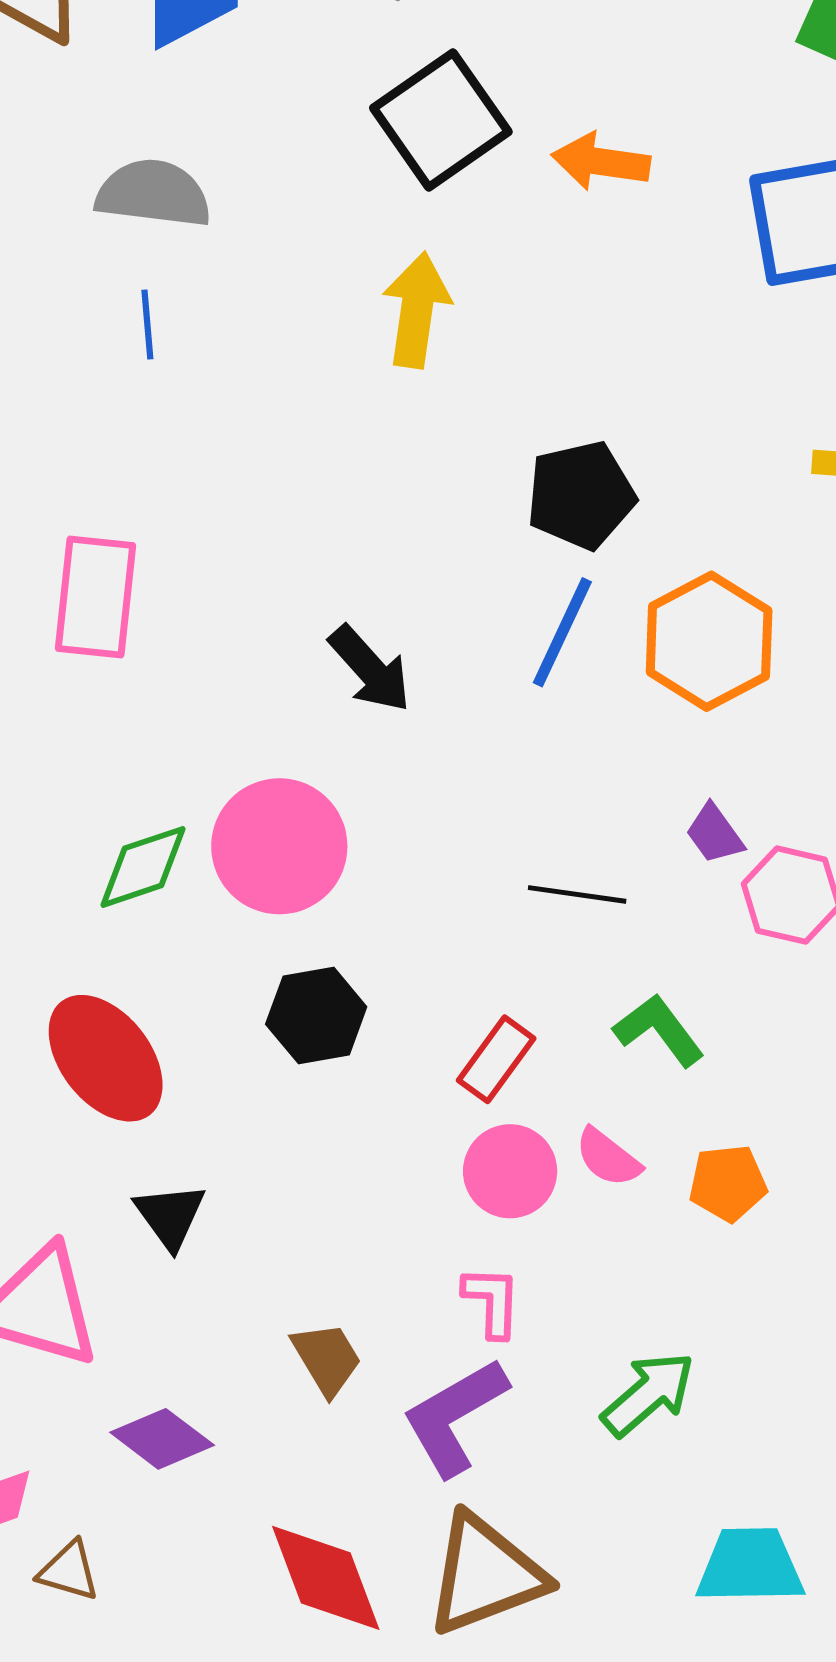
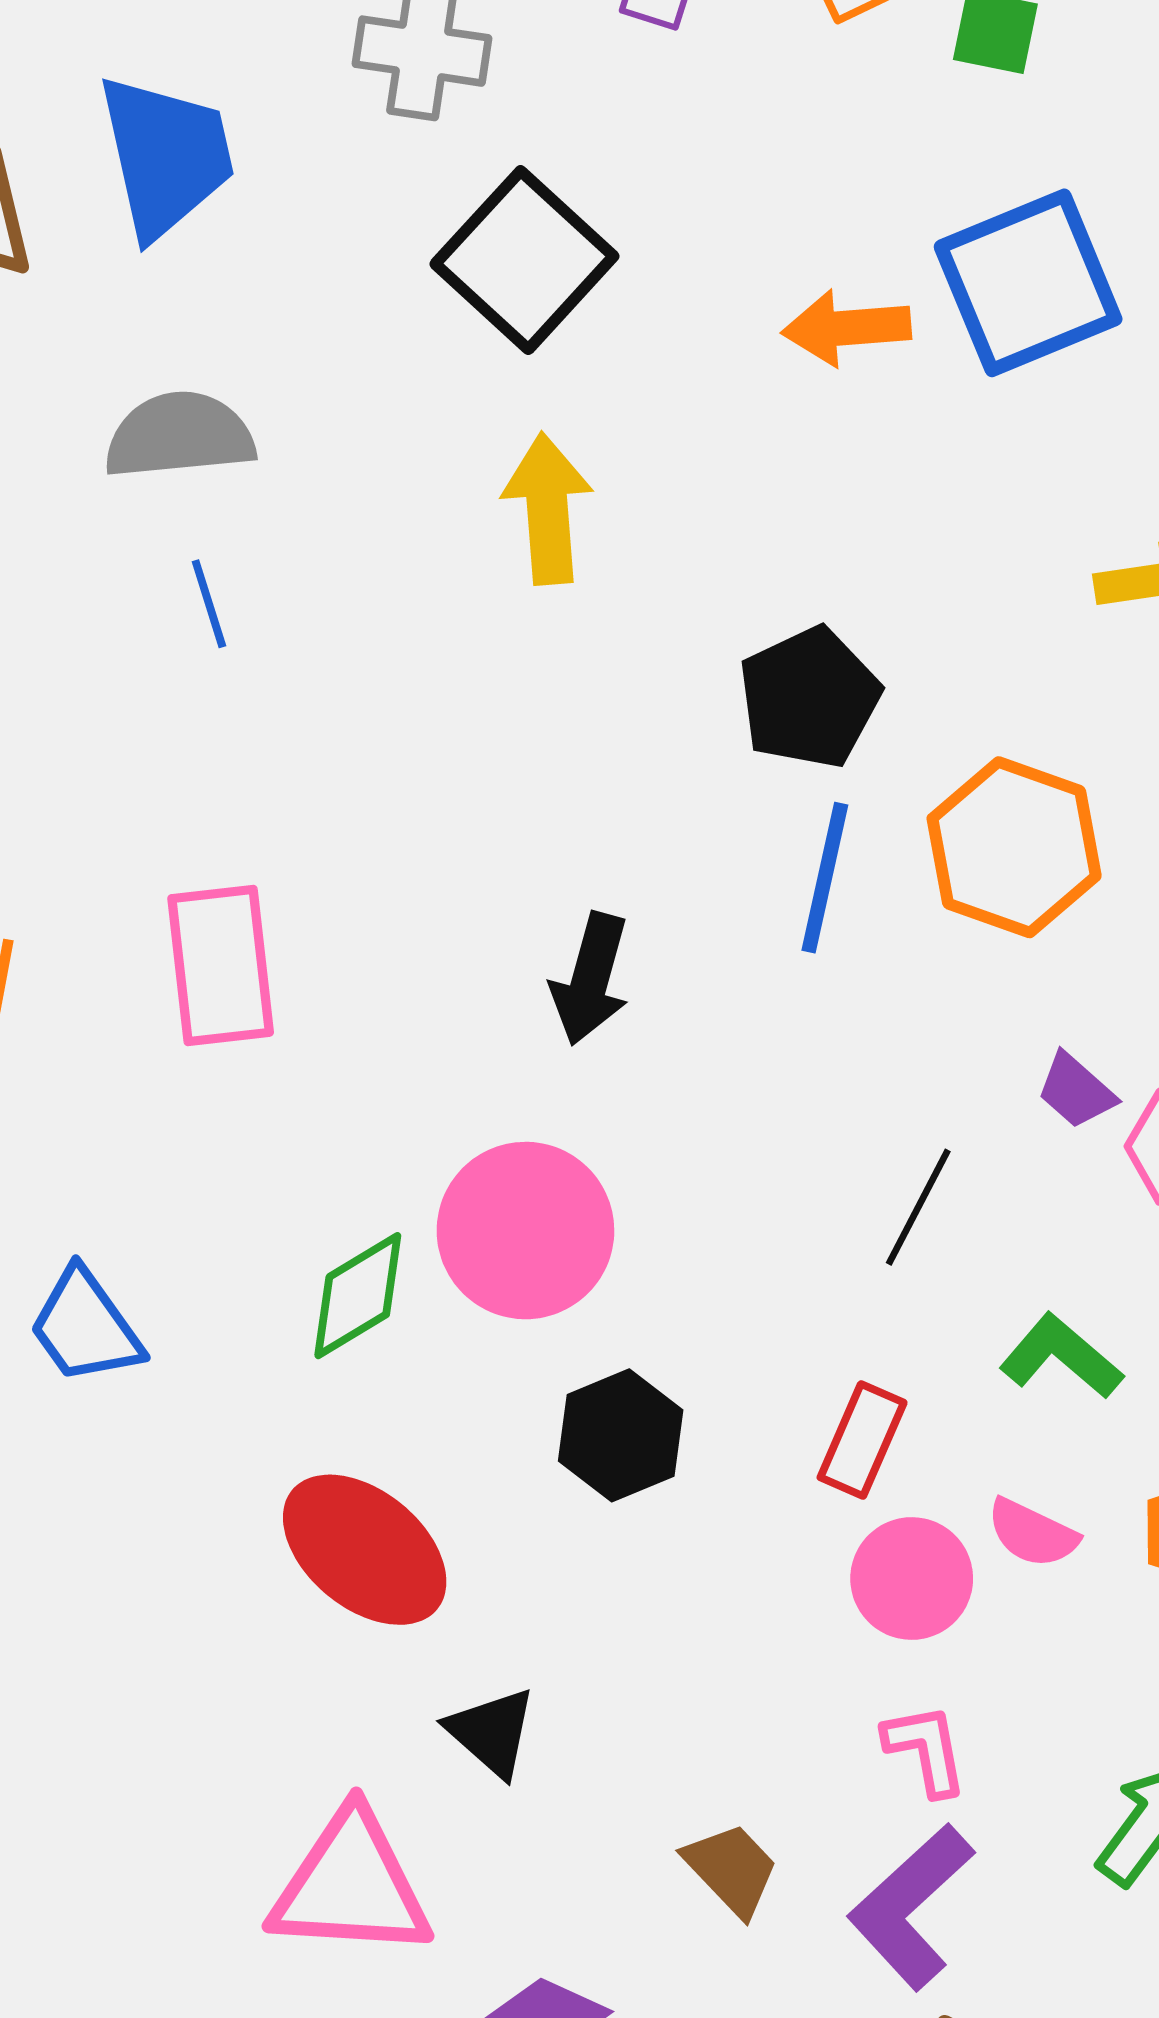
orange arrow: (601, 162) -> (847, 328), moved
black arrow: (370, 669) -> (590, 979), turned 70
black line: (577, 894) -> (918, 1207), turned -58

